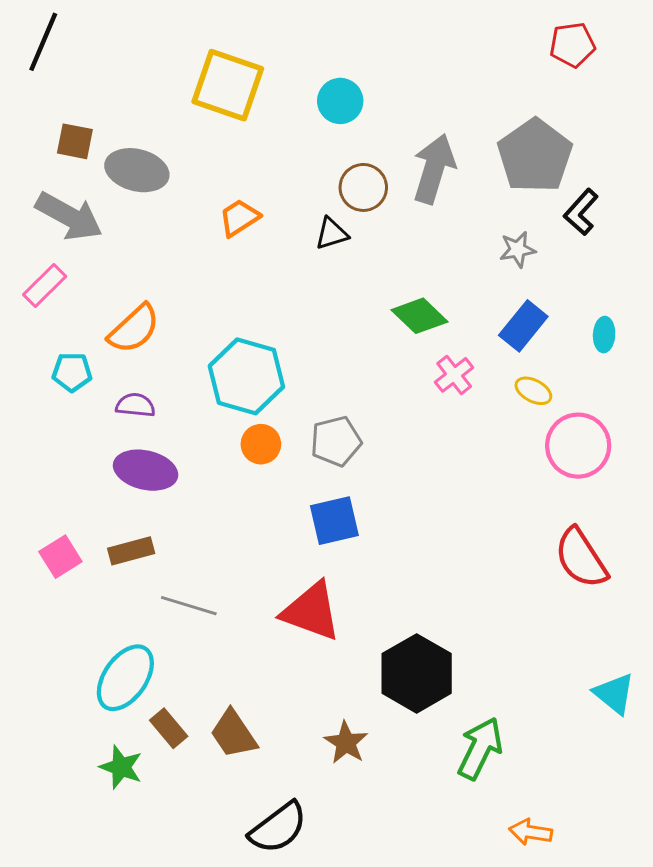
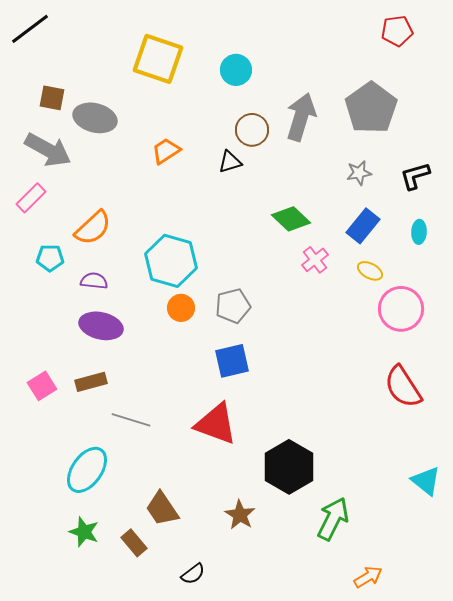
black line: (43, 42) -> (30, 29), turned 30
black L-shape: (581, 212) -> (415, 176), moved, turned 32
brown rectangle: (169, 728) -> (134, 543), moved
black semicircle: (278, 828) -> (193, 574), size x0.6
orange arrow: (531, 832) -> (368, 577), turned 140

